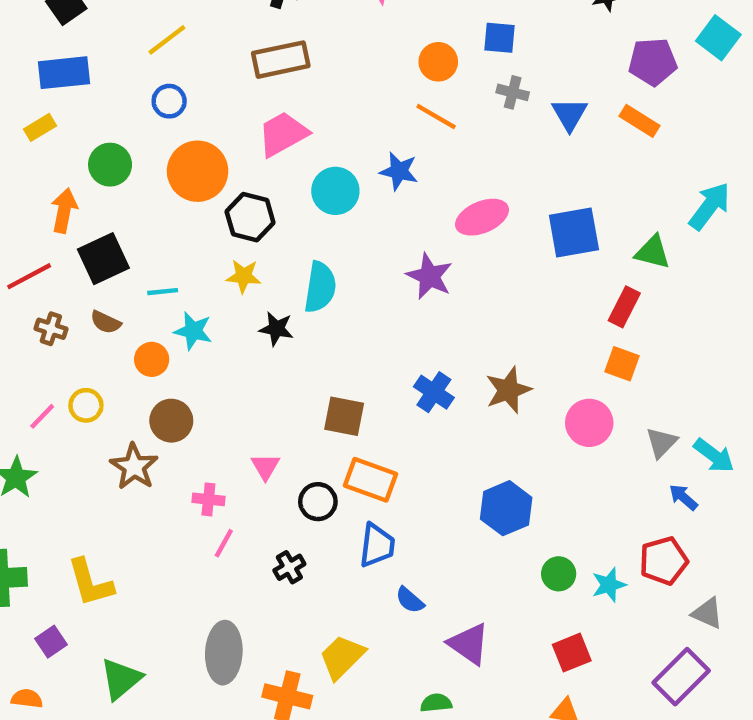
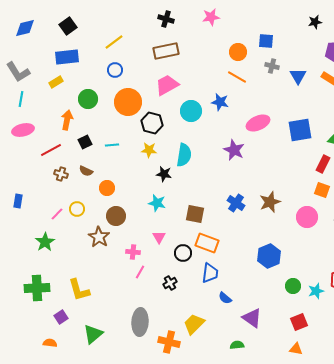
black square: (103, 259) -> (85, 142), size x0.6
cyan line: (163, 292) -> (112, 145), moved
cyan star: (193, 331) -> (157, 203), moved

